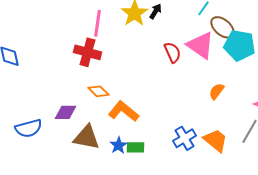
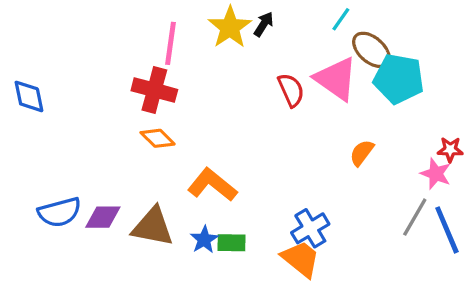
orange diamond: (98, 91) -> (158, 138), moved
purple diamond: (66, 112) -> (103, 217), moved
orange trapezoid: (216, 140) -> (301, 259), moved

